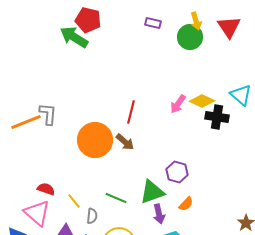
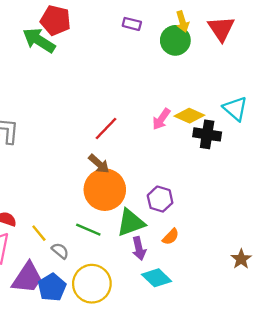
red line: (131, 112) -> (106, 129), turned 30
orange circle: (95, 140) -> (105, 190), moved
gray semicircle: (92, 216) -> (60, 251), turned -56

